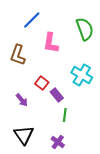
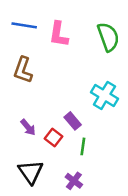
blue line: (32, 20) -> (24, 25), moved, turned 54
pink L-shape: (51, 43) -> (59, 34), moved
red square: (42, 83) -> (54, 137), moved

